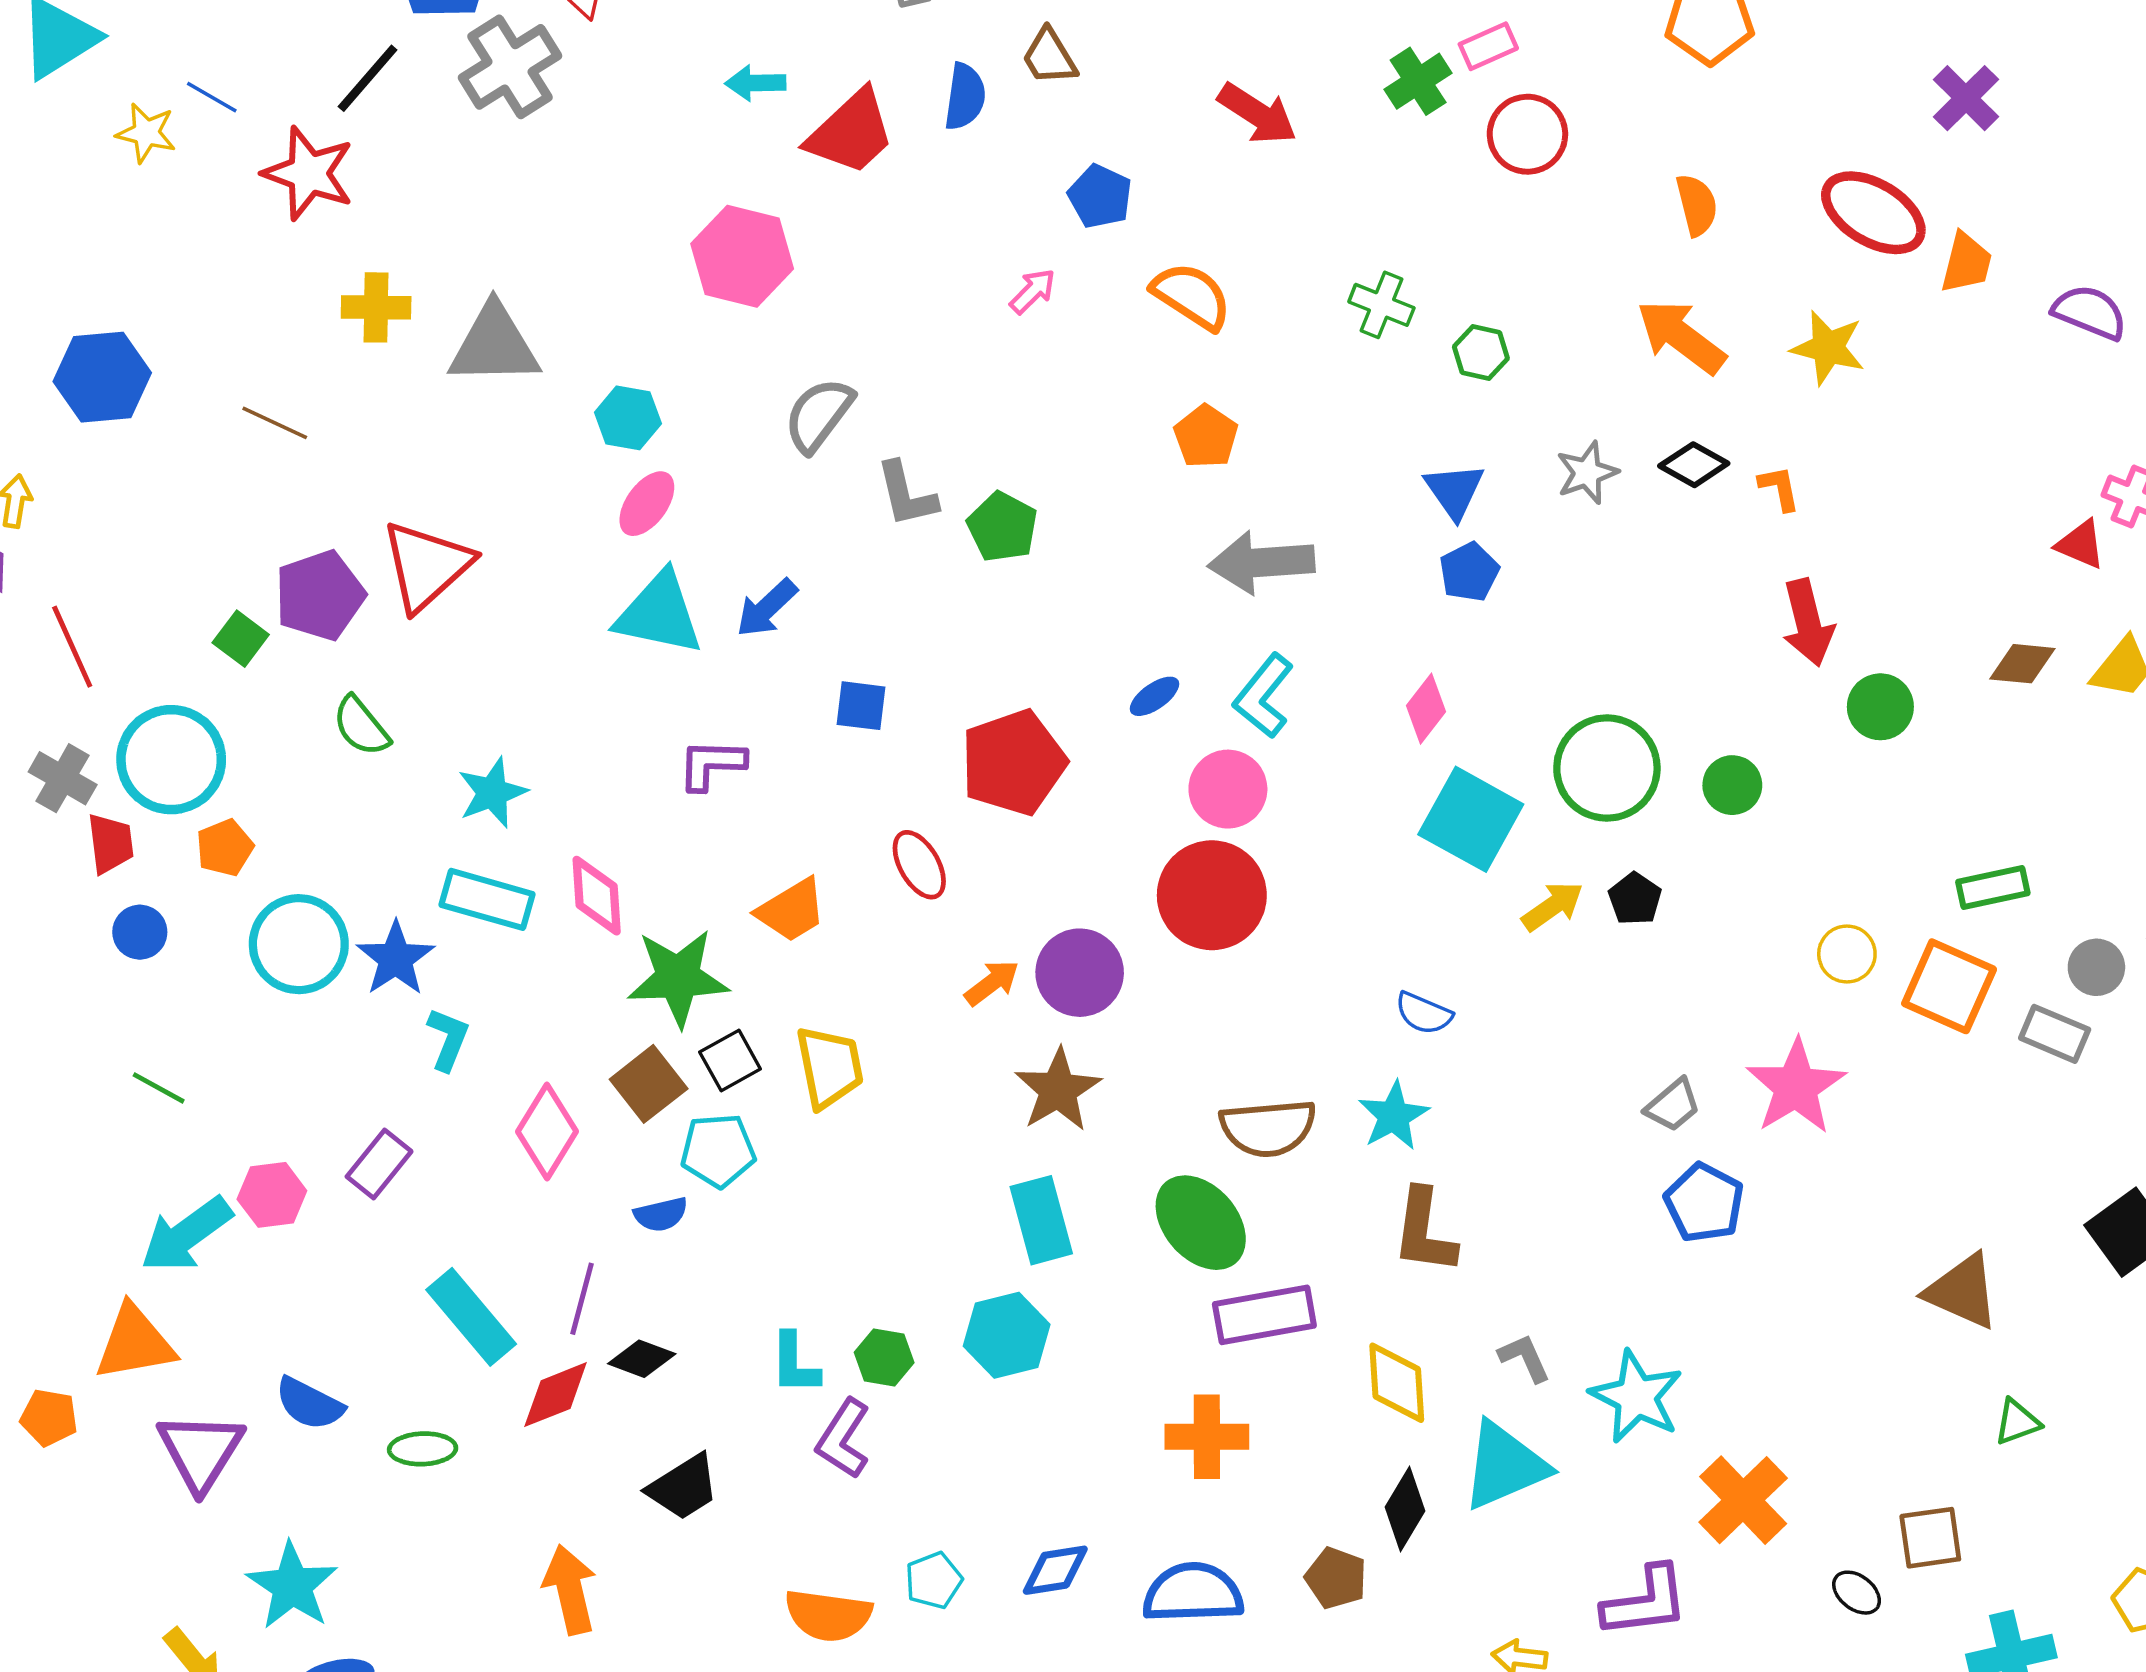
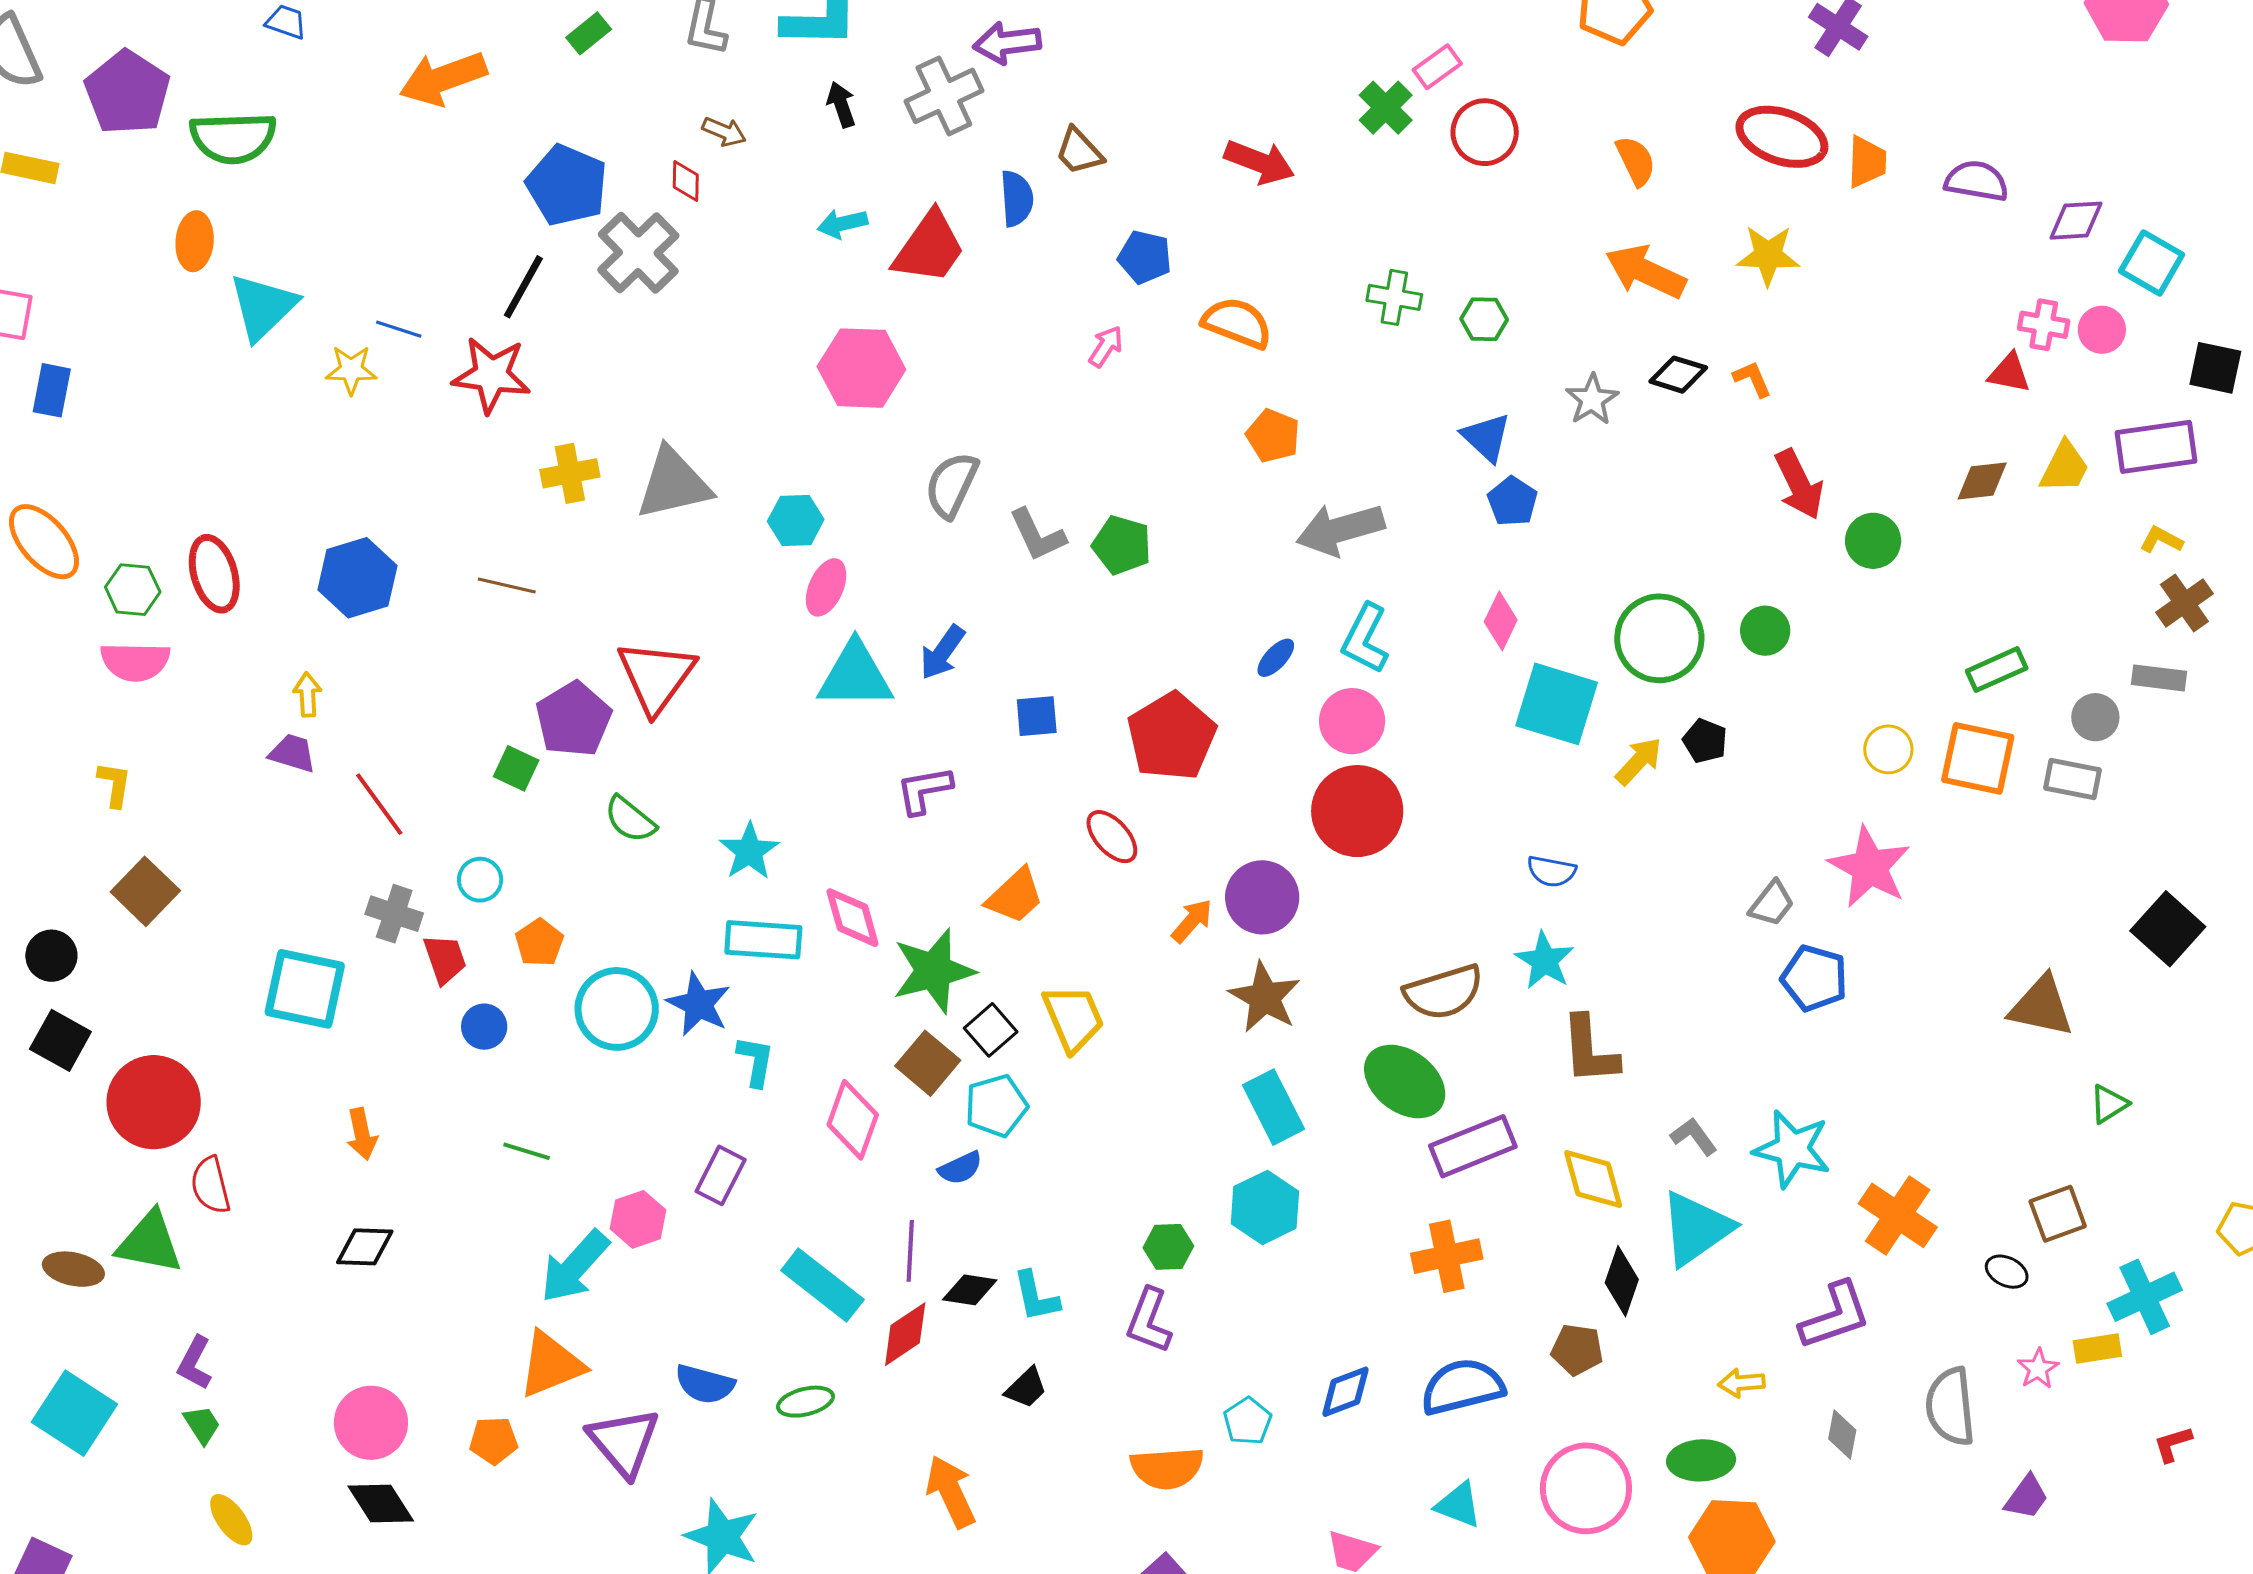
cyan circle: (171, 760) -> (480, 880), size x0.5
cyan L-shape: (795, 1364) -> (1036, 1297), moved
black trapezoid: (683, 1487) -> (1026, 1388), size x0.7

